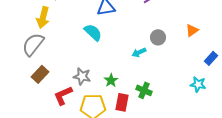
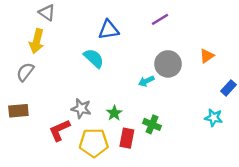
gray circle: (158, 37) -> (168, 64), size x1.5
gray semicircle: (33, 44) -> (25, 72), size x0.7
brown rectangle: (40, 74) -> (18, 111), moved, turned 42

